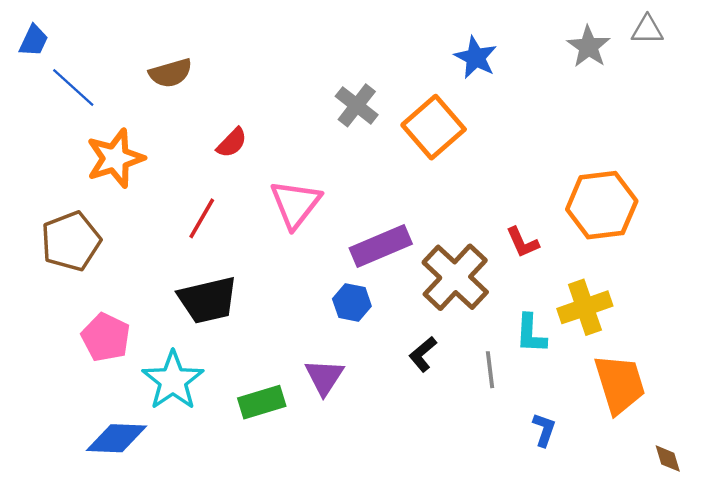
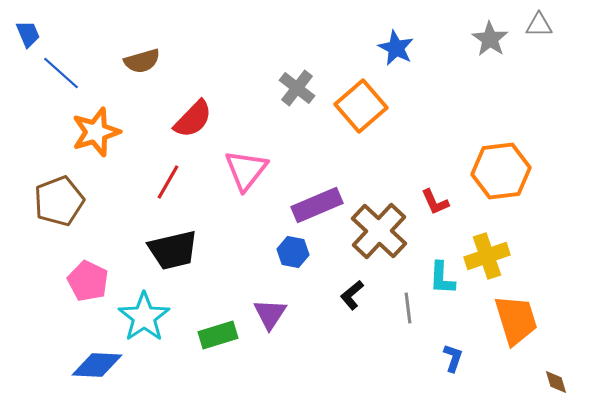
blue trapezoid: (34, 41) -> (28, 34), turned -48
red semicircle: (232, 143) -> (193, 119), size x1.5

